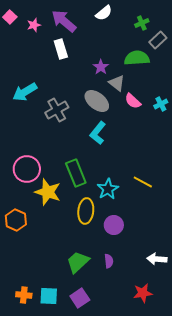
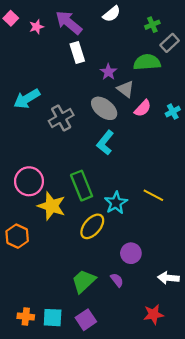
white rectangle: (61, 49) -> (77, 53), moved
pink semicircle: (133, 101) -> (143, 108), turned -90
yellow ellipse: (86, 211) -> (92, 226), turned 35
purple circle: (114, 225) -> (131, 253), moved
purple semicircle: (109, 261) -> (117, 280), turned -32

